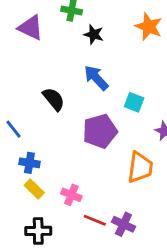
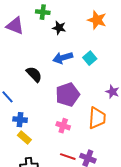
blue arrow: (96, 78) -> (63, 58), turned -60
cyan square: (134, 102) -> (90, 58), moved, turned 32
pink cross: (71, 195) -> (63, 126), moved

